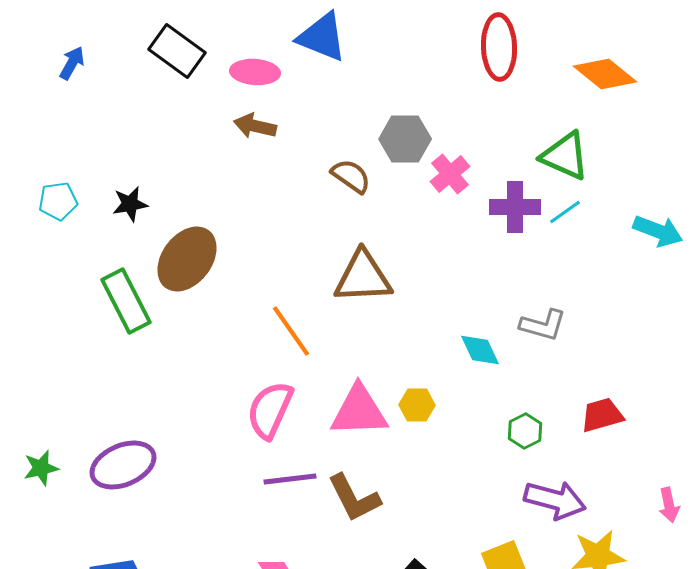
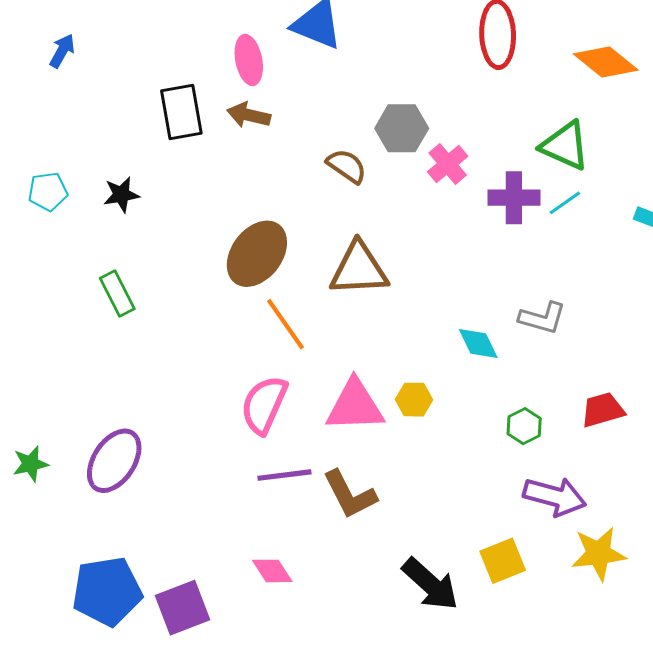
black rectangle: (177, 51) -> (181, 112), moved, turned 44
pink ellipse: (255, 72) -> (249, 60), turned 75
brown ellipse: (187, 259) -> (257, 254), moved
green rectangle: (126, 301) -> (117, 294), size x0.7
purple ellipse: (123, 465) -> (114, 461), turned -34

